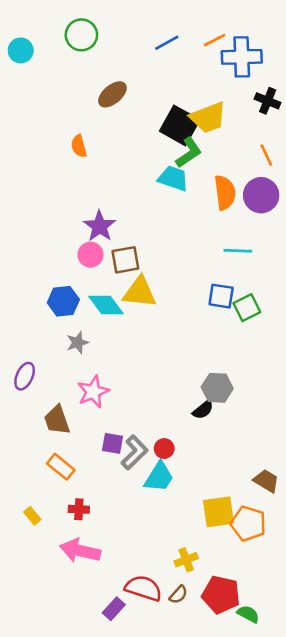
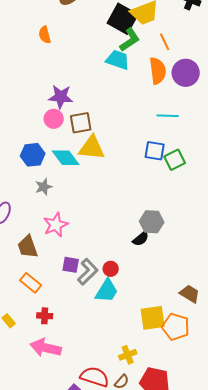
orange line: (266, 155) -> (165, 42), moved
purple star: (100, 226) -> (61, 97), turned -30

